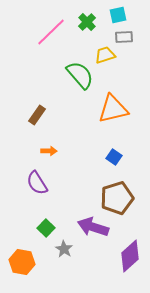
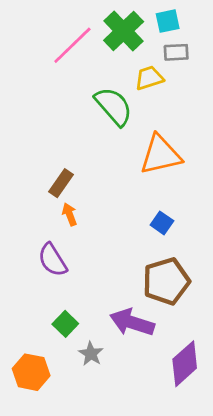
green cross: (87, 22) -> (124, 31), size x1.6
brown rectangle: (37, 115) -> (61, 183), moved
orange arrow: (49, 151) -> (70, 214), turned -112

